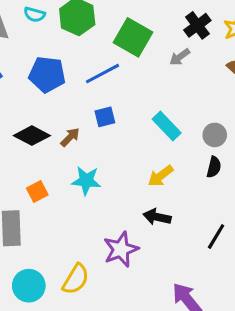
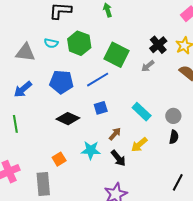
black diamond: (32, 136) -> (68, 119), moved
brown arrow: (70, 137) -> (115, 134), moved
black arrow: (157, 217) -> (118, 158), moved, turned -138

